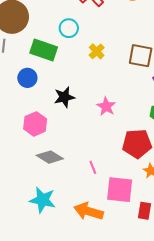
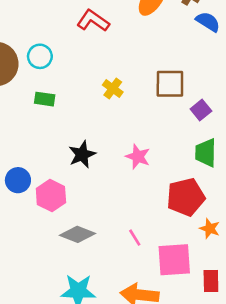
cyan circle: (69, 28) -> (40, 56), moved
green rectangle: (44, 50) -> (45, 99), size x0.6
blue circle: (27, 78) -> (18, 180), moved

